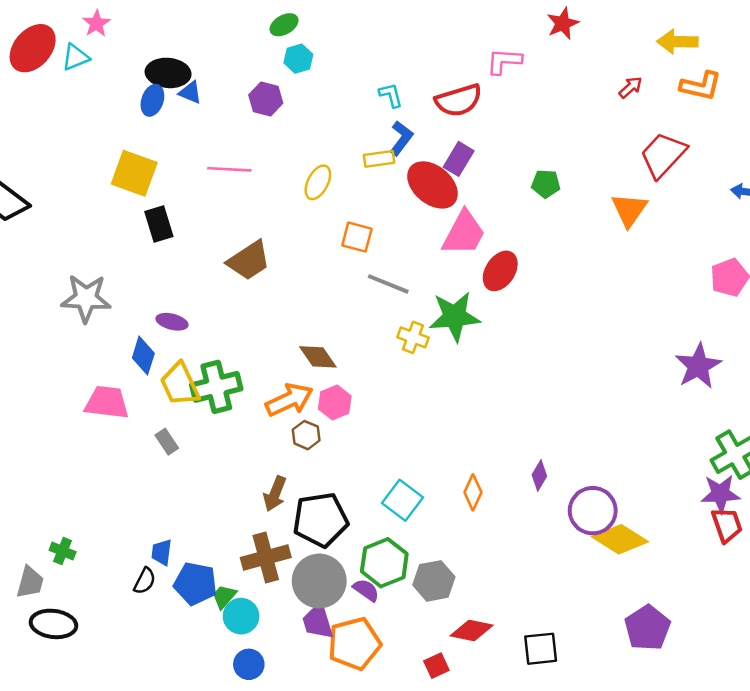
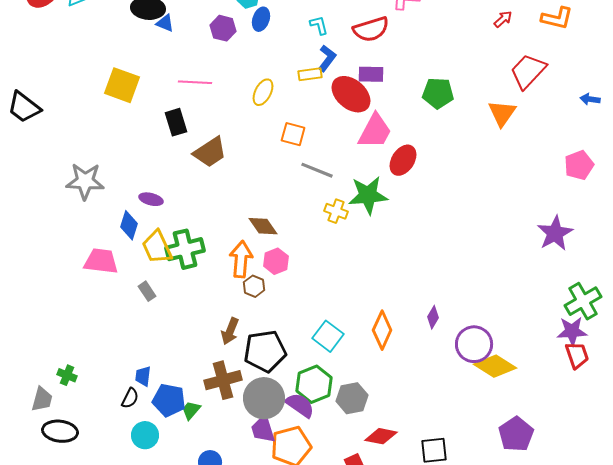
blue ellipse: (152, 100) -> (261, 19), moved
purple rectangle: (459, 159) -> (371, 74), turned 60
green pentagon: (546, 184) -> (438, 93), size x1.4
black rectangle: (159, 224) -> (176, 122), moved
orange arrow: (289, 400) -> (241, 259), turned -60
orange diamond: (473, 492) -> (382, 330), size x1.4
purple semicircle: (366, 590) -> (300, 405), size x1.4
cyan circle: (241, 616) -> (145, 435), moved

